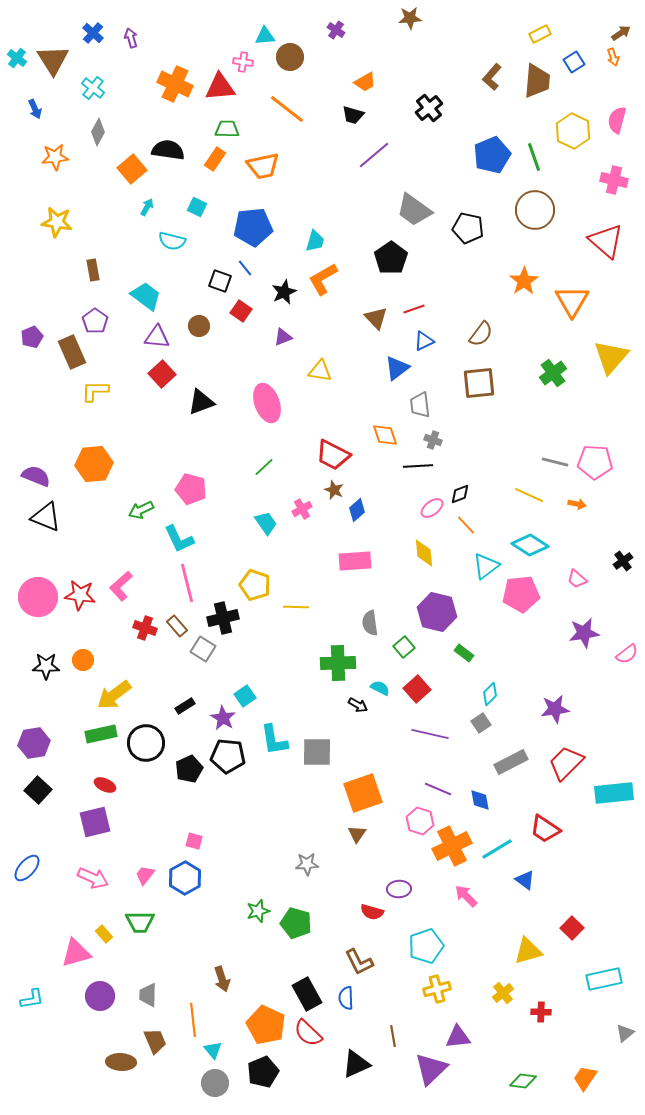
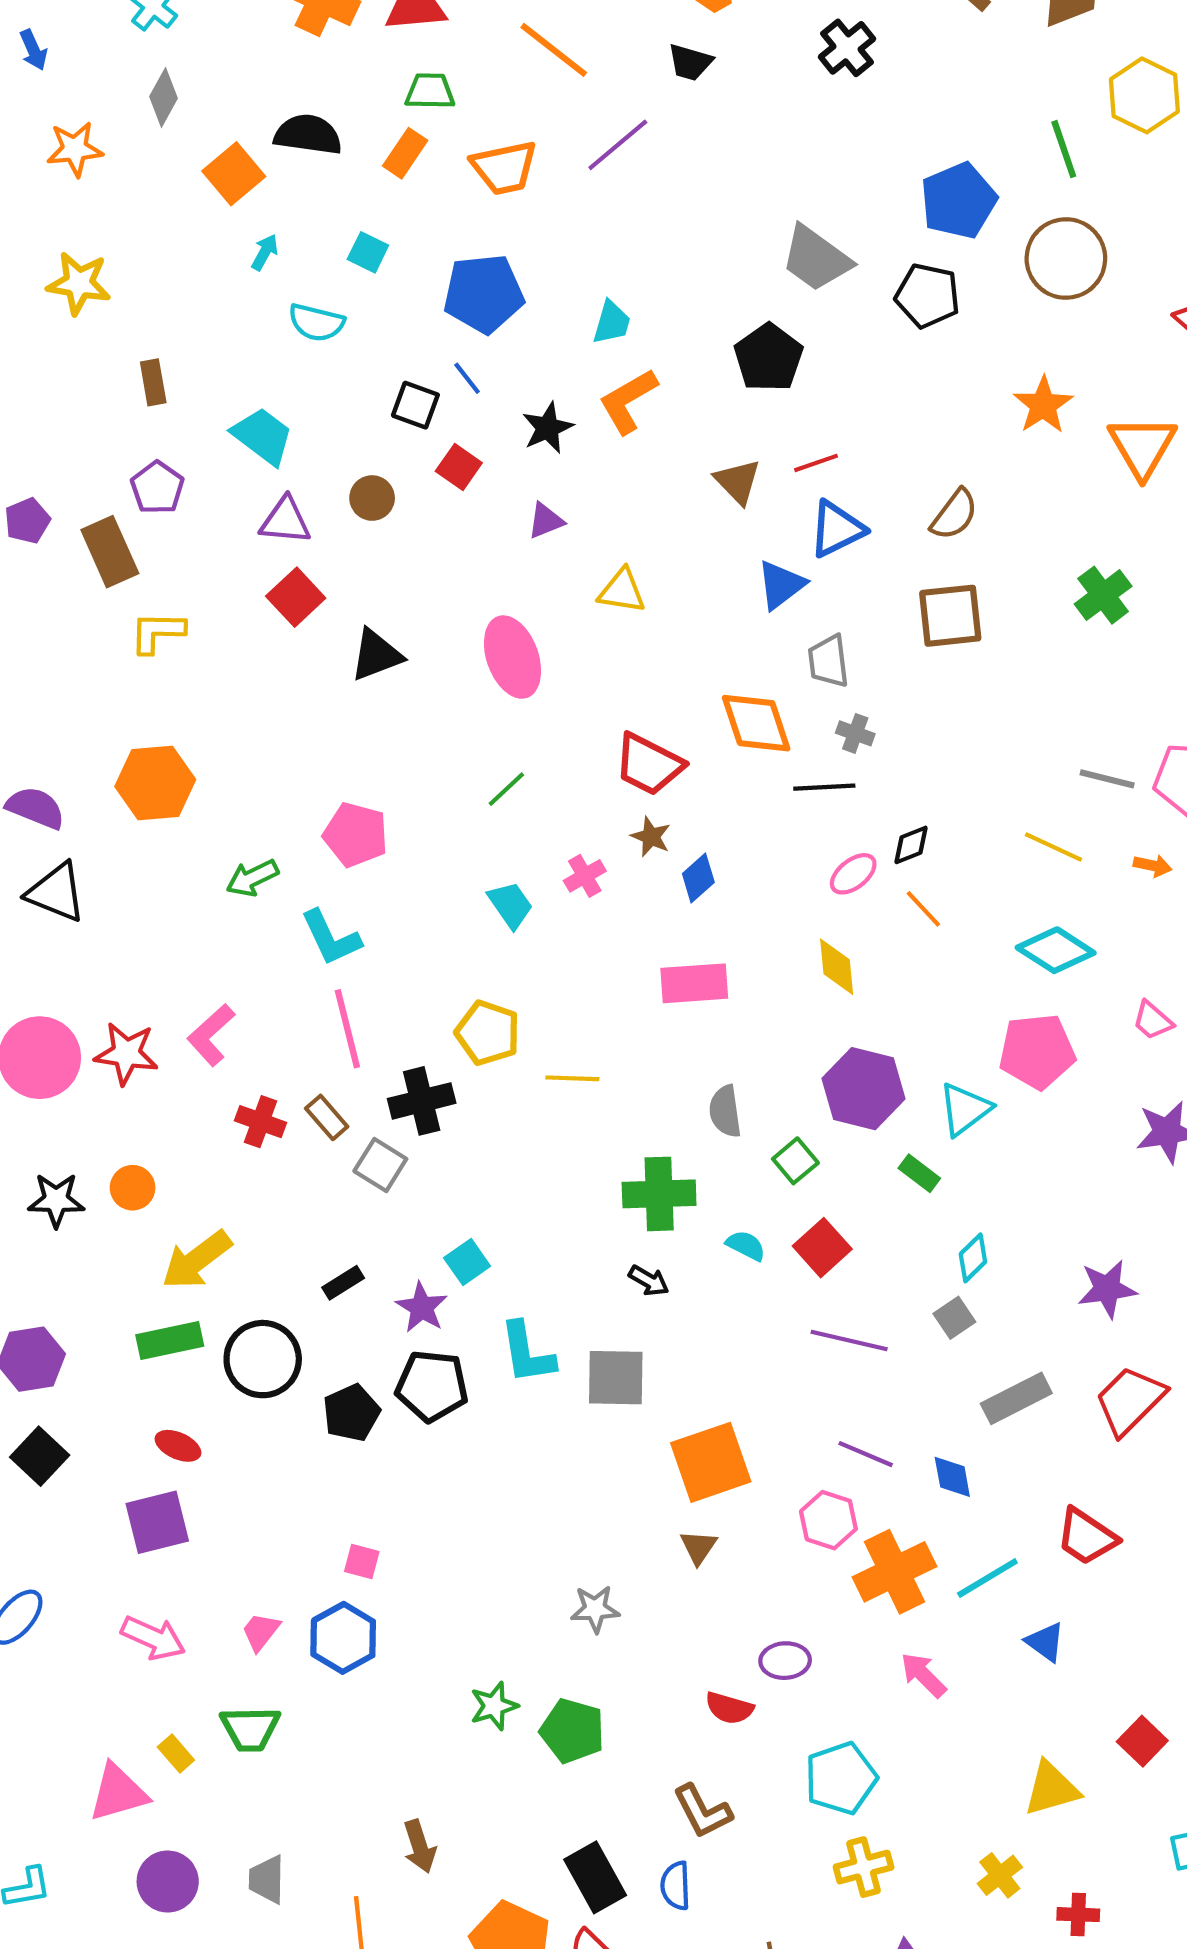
purple line: (374, 155) -> (618, 145), moved
blue pentagon: (492, 155) -> (959, 201), moved
blue triangle: (424, 341) -> (837, 529), size x1.4
orange diamond: (385, 435) -> (756, 723), size x1.4
cyan triangle: (486, 566) -> (965, 1109), moved
black arrow: (358, 705) -> (649, 1281), moved

